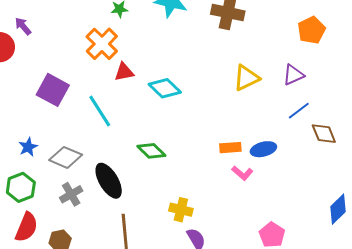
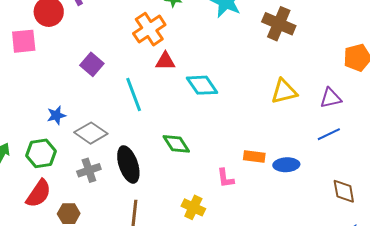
purple square: (53, 90) -> (92, 64), size x0.7
brown diamond: (324, 134) -> (344, 191), moved
pink L-shape: (242, 173) -> (225, 178), moved, turned 30

